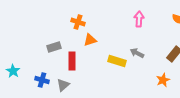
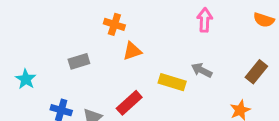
red rectangle: (72, 61) -> (129, 103), moved, turned 48
cyan star: (13, 71) -> (26, 79), moved

